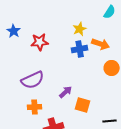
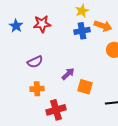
blue star: (14, 31) -> (16, 26), moved
purple semicircle: (33, 80) -> (35, 62), size x0.7

